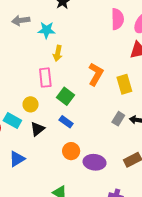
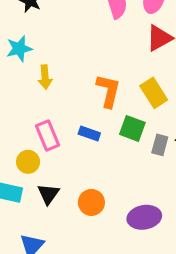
pink rectangle: (45, 78) -> (47, 135), moved
green square: (65, 96) -> (132, 128), moved
blue rectangle: (66, 122) -> (89, 134), moved
orange circle: (71, 151) -> (91, 202), moved

